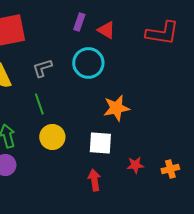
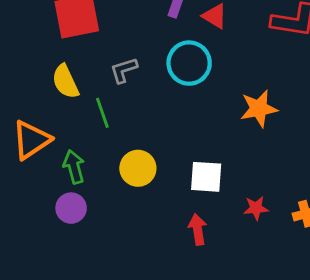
green line: (39, 104) -> (102, 113), moved
orange star: (116, 108) -> (259, 109), moved

